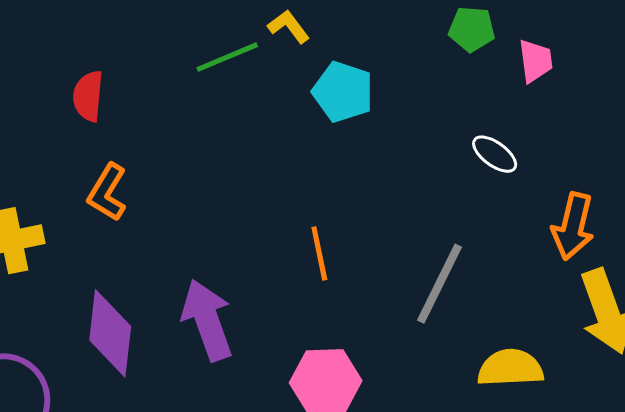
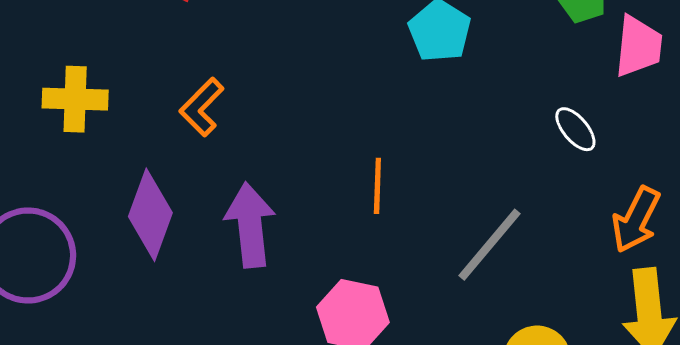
pink trapezoid: (535, 61) -> (638, 46), size x1.4
orange L-shape: (107, 192) -> (202, 107), moved

